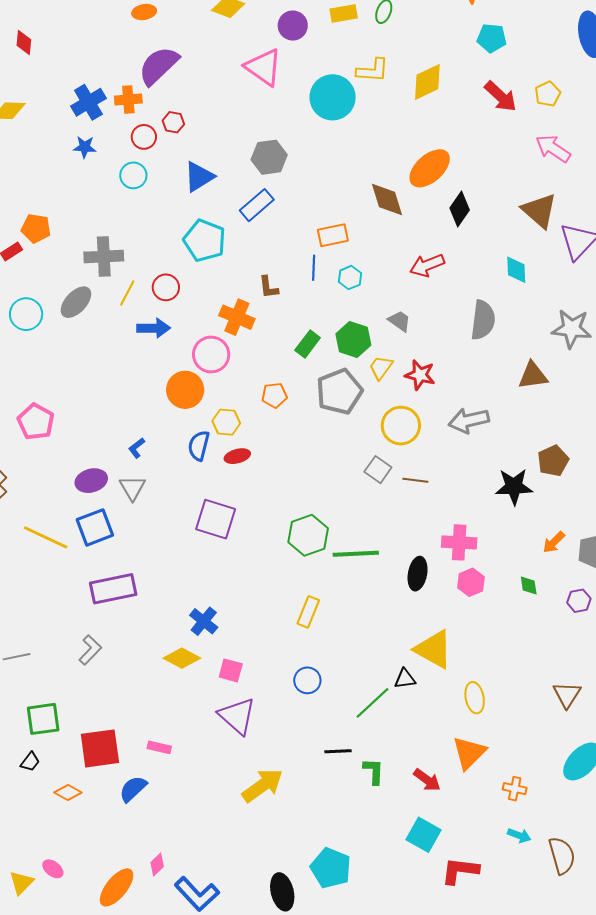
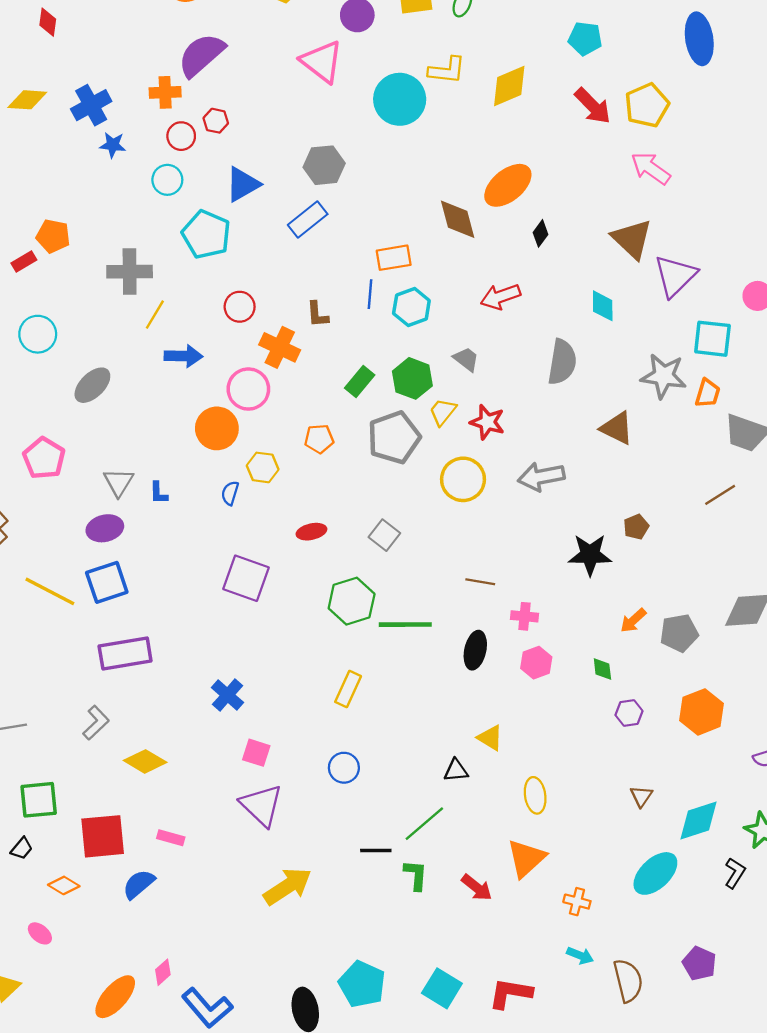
yellow pentagon: (548, 94) -> (647, 105), size x1.5
blue cross: (88, 102) -> (91, 105), moved
black diamond: (460, 209) -> (540, 233), size x0.7
cyan pentagon: (205, 240) -> (206, 234), moved
cyan hexagon: (350, 278) -> (411, 307), size x1.4
red circle: (166, 287) -> (240, 307), moved
gray ellipse: (76, 302) -> (92, 385), moved
brown triangle: (533, 376) -> (617, 428), turned 32
blue semicircle: (199, 446) -> (230, 493), size x0.7
blue L-shape: (137, 448) -> (159, 493), turned -55
red ellipse: (237, 456) -> (311, 532), moved
brown pentagon: (553, 461) -> (636, 527), size x0.7
gray square: (378, 470) -> (384, 535), moved
brown line: (415, 480) -> (480, 582), moved
gray triangle: (132, 488) -> (119, 482), moved
pink cross: (459, 542) -> (524, 616), size x0.7
purple hexagon: (579, 601) -> (629, 713), moved
yellow triangle: (434, 649) -> (490, 738), size x0.6
yellow diamond: (182, 658) -> (145, 761), moved
brown triangle: (567, 695) -> (641, 796), size x0.7
green line: (373, 703) -> (424, 824), moved
cyan square: (423, 835) -> (442, 988), moved
pink ellipse: (53, 869) -> (40, 933), moved

